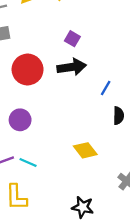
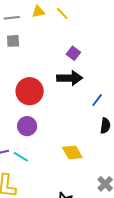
red circle: (28, 69) -> (30, 91), moved
purple circle: (20, 120) -> (27, 126), moved

